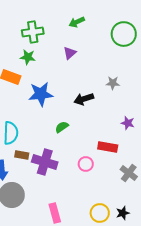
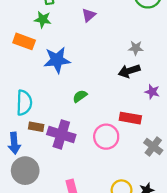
black arrow: (84, 99) -> (129, 71), moved
pink circle: (86, 164) -> (106, 137), size x1.5

